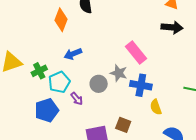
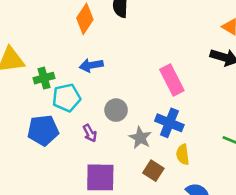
gray star: (119, 73) -> (140, 138), moved
purple arrow: (77, 99) -> (90, 133), moved
brown square: (123, 125) -> (153, 171), moved

